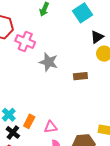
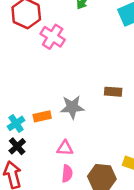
gray star: (49, 62) -> (72, 107), moved, turned -30
orange rectangle: (29, 121) -> (42, 116), moved, turned 40

